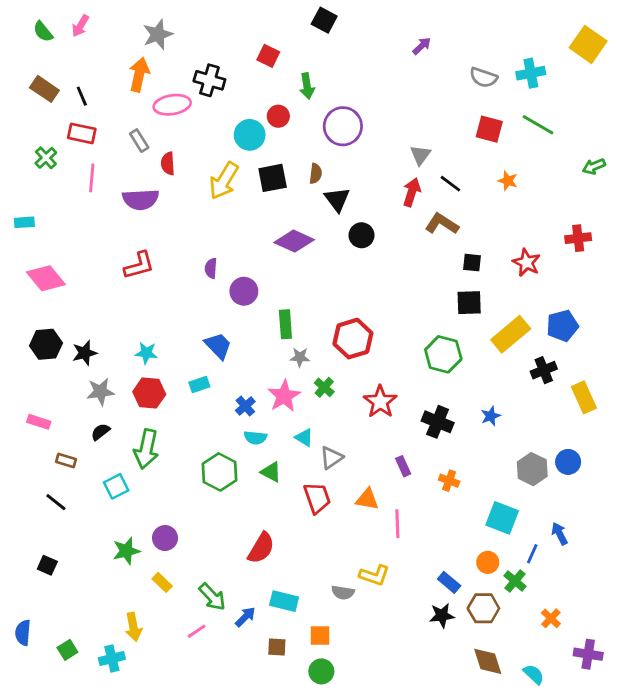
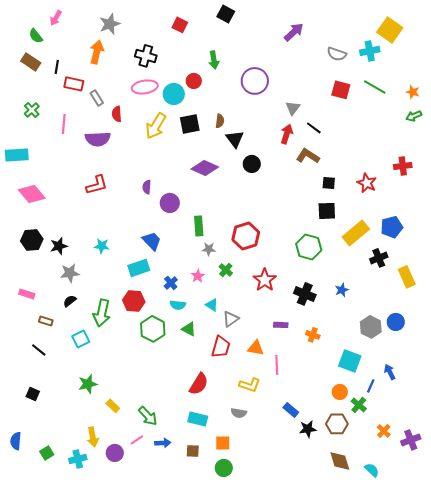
green semicircle: (43, 32) -> (36, 36), moved
yellow square: (588, 44) -> (390, 30), moved
purple arrow: (422, 46) -> (294, 32), size x1.5
red square: (268, 56) -> (180, 25), moved
black line: (82, 96) -> (57, 67), turned 32
pink ellipse: (172, 105) -> (145, 87), moved
purple circle: (343, 126) -> (255, 81), moved
red rectangle: (82, 133) -> (74, 84), moved
orange star: (508, 181) -> (413, 92), moved
cyan rectangle: (24, 222) -> (17, 155), size x1.6
cyan rectangle: (199, 384) -> (139, 268), size x1.5
red hexagon: (149, 393) -> (134, 301), moved
pink star: (284, 396) -> (198, 276), size x0.6
purple rectangle: (403, 466) -> (281, 325), turned -64
red trapezoid: (317, 498) -> (221, 347), turned 35
purple circle: (165, 538) -> (115, 453), moved
red semicircle: (261, 548) -> (199, 384), moved
yellow L-shape: (374, 575) -> (250, 385), moved
blue rectangle: (449, 582) -> (291, 410), moved
blue arrow: (245, 617) -> (163, 443), moved, turned 42
purple cross: (588, 654) -> (411, 440), moved, turned -30

